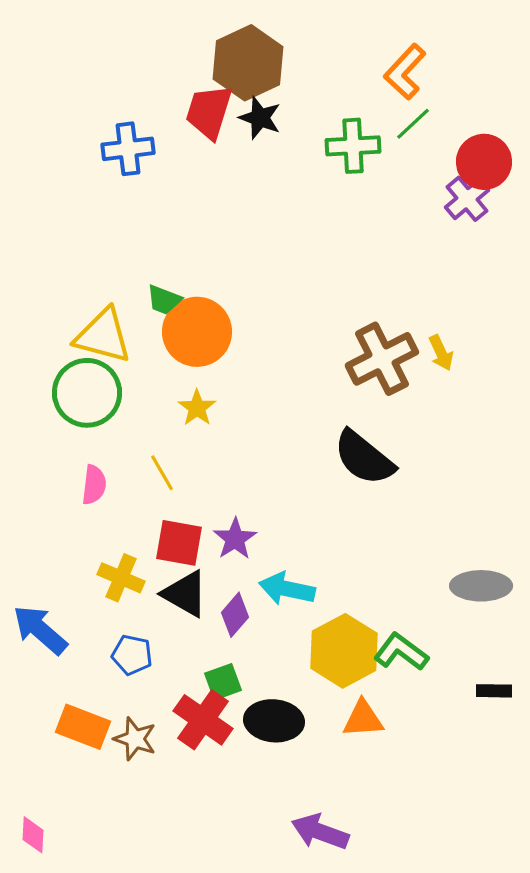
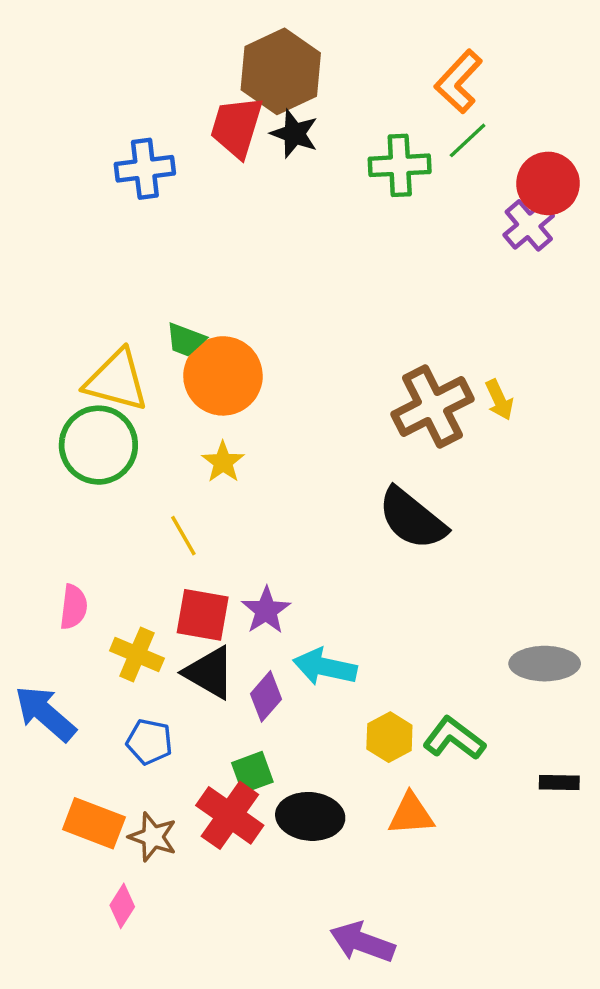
pink semicircle: (94, 485) -> (74, 607), moved
yellow hexagon: (344, 651) -> (389, 737), size x0.6
pink diamond: (33, 835) -> (122, 906), moved, turned 30

